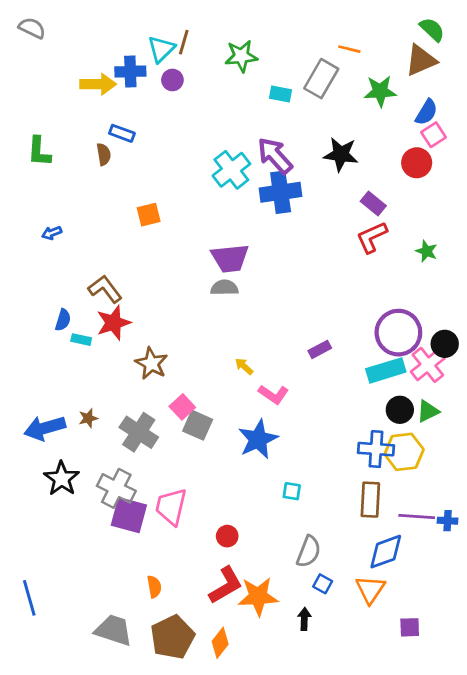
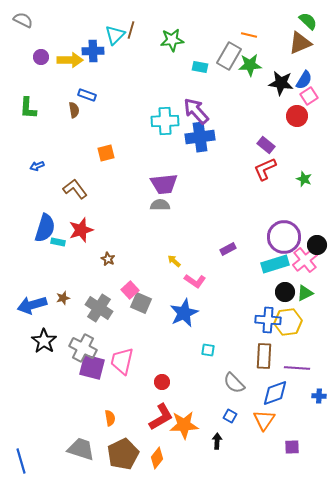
purple circle: (172, 80) -> (41, 57), moved
green star: (380, 91) -> (250, 65), moved
black star: (341, 154) -> (281, 83), moved
cyan cross: (231, 170) -> (165, 121), turned 36
brown L-shape: (105, 289) -> (75, 189), moved
blue semicircle: (63, 320) -> (45, 228), size x1.8
brown star: (151, 363) -> (108, 259), size x0.6
blue cross: (448, 521) -> (319, 396), moved
gray semicircle: (309, 552) -> (234, 383), moved, turned 115
blue line: (29, 598) -> (21, 461), moved

